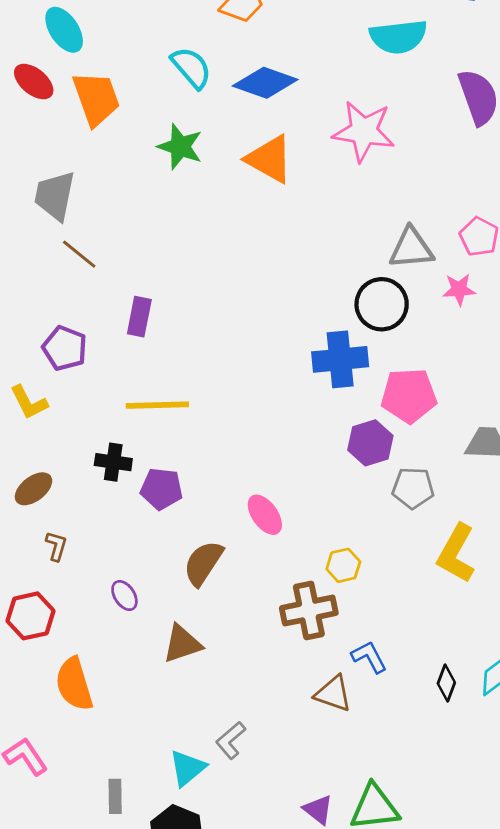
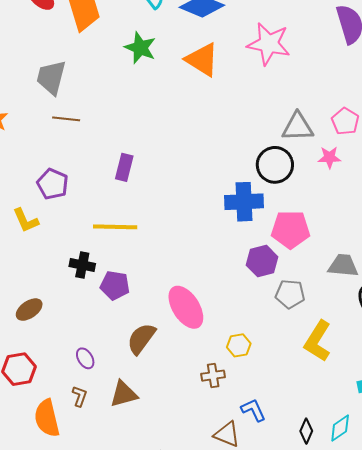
brown line: (79, 254) -> (66, 119), turned -36
purple rectangle: (139, 317) -> (124, 167), moved
brown ellipse: (33, 489) -> (29, 310), moved
pink ellipse: (265, 515) -> (186, 307), size x1.5
brown L-shape: (56, 546) -> (80, 396), moved
brown cross: (309, 610) -> (213, 376), size x0.6

